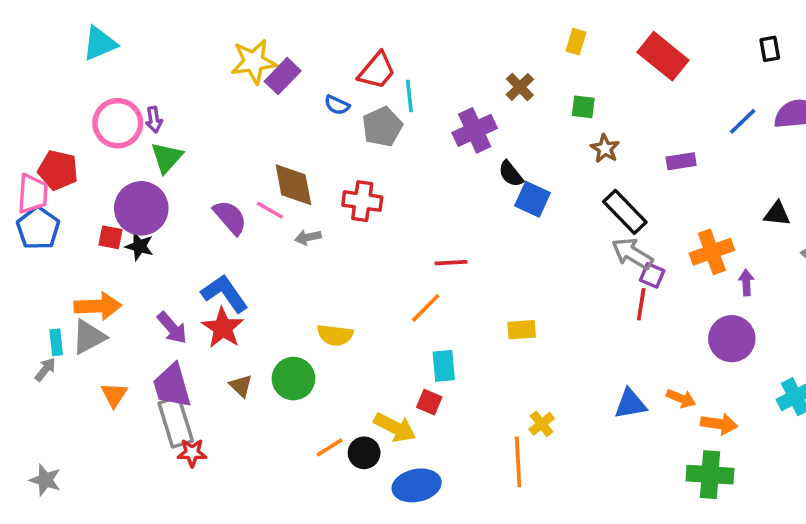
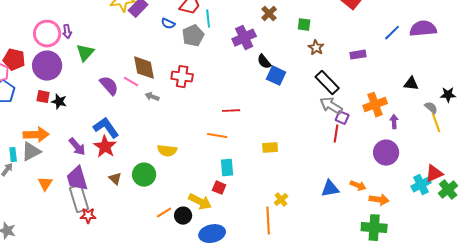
green triangle: (167, 158) -> (85, 53), moved
purple circle: (141, 208) -> (47, 66), moved
gray arrow: (308, 237) -> (152, 97), turned 32
orange line: (426, 308) -> (217, 136), turned 54

